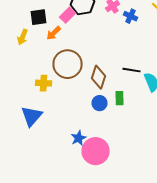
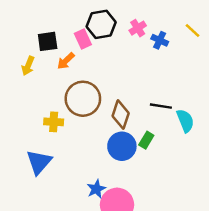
pink rectangle: (68, 15) -> (83, 39), turned -70
green rectangle: (120, 98) -> (146, 140), turned 32
blue circle: (100, 103) -> (122, 146), size x1.5

